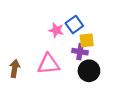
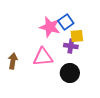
pink star: (56, 30) -> (50, 27), size x1.5
black circle: (89, 71) -> (70, 73), moved

